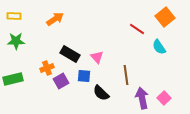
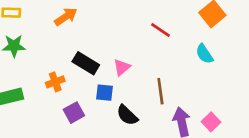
red line: (137, 29) -> (160, 30), moved
pink triangle: (97, 57) -> (122, 67), turned 32
purple square: (61, 81) -> (74, 113), moved

